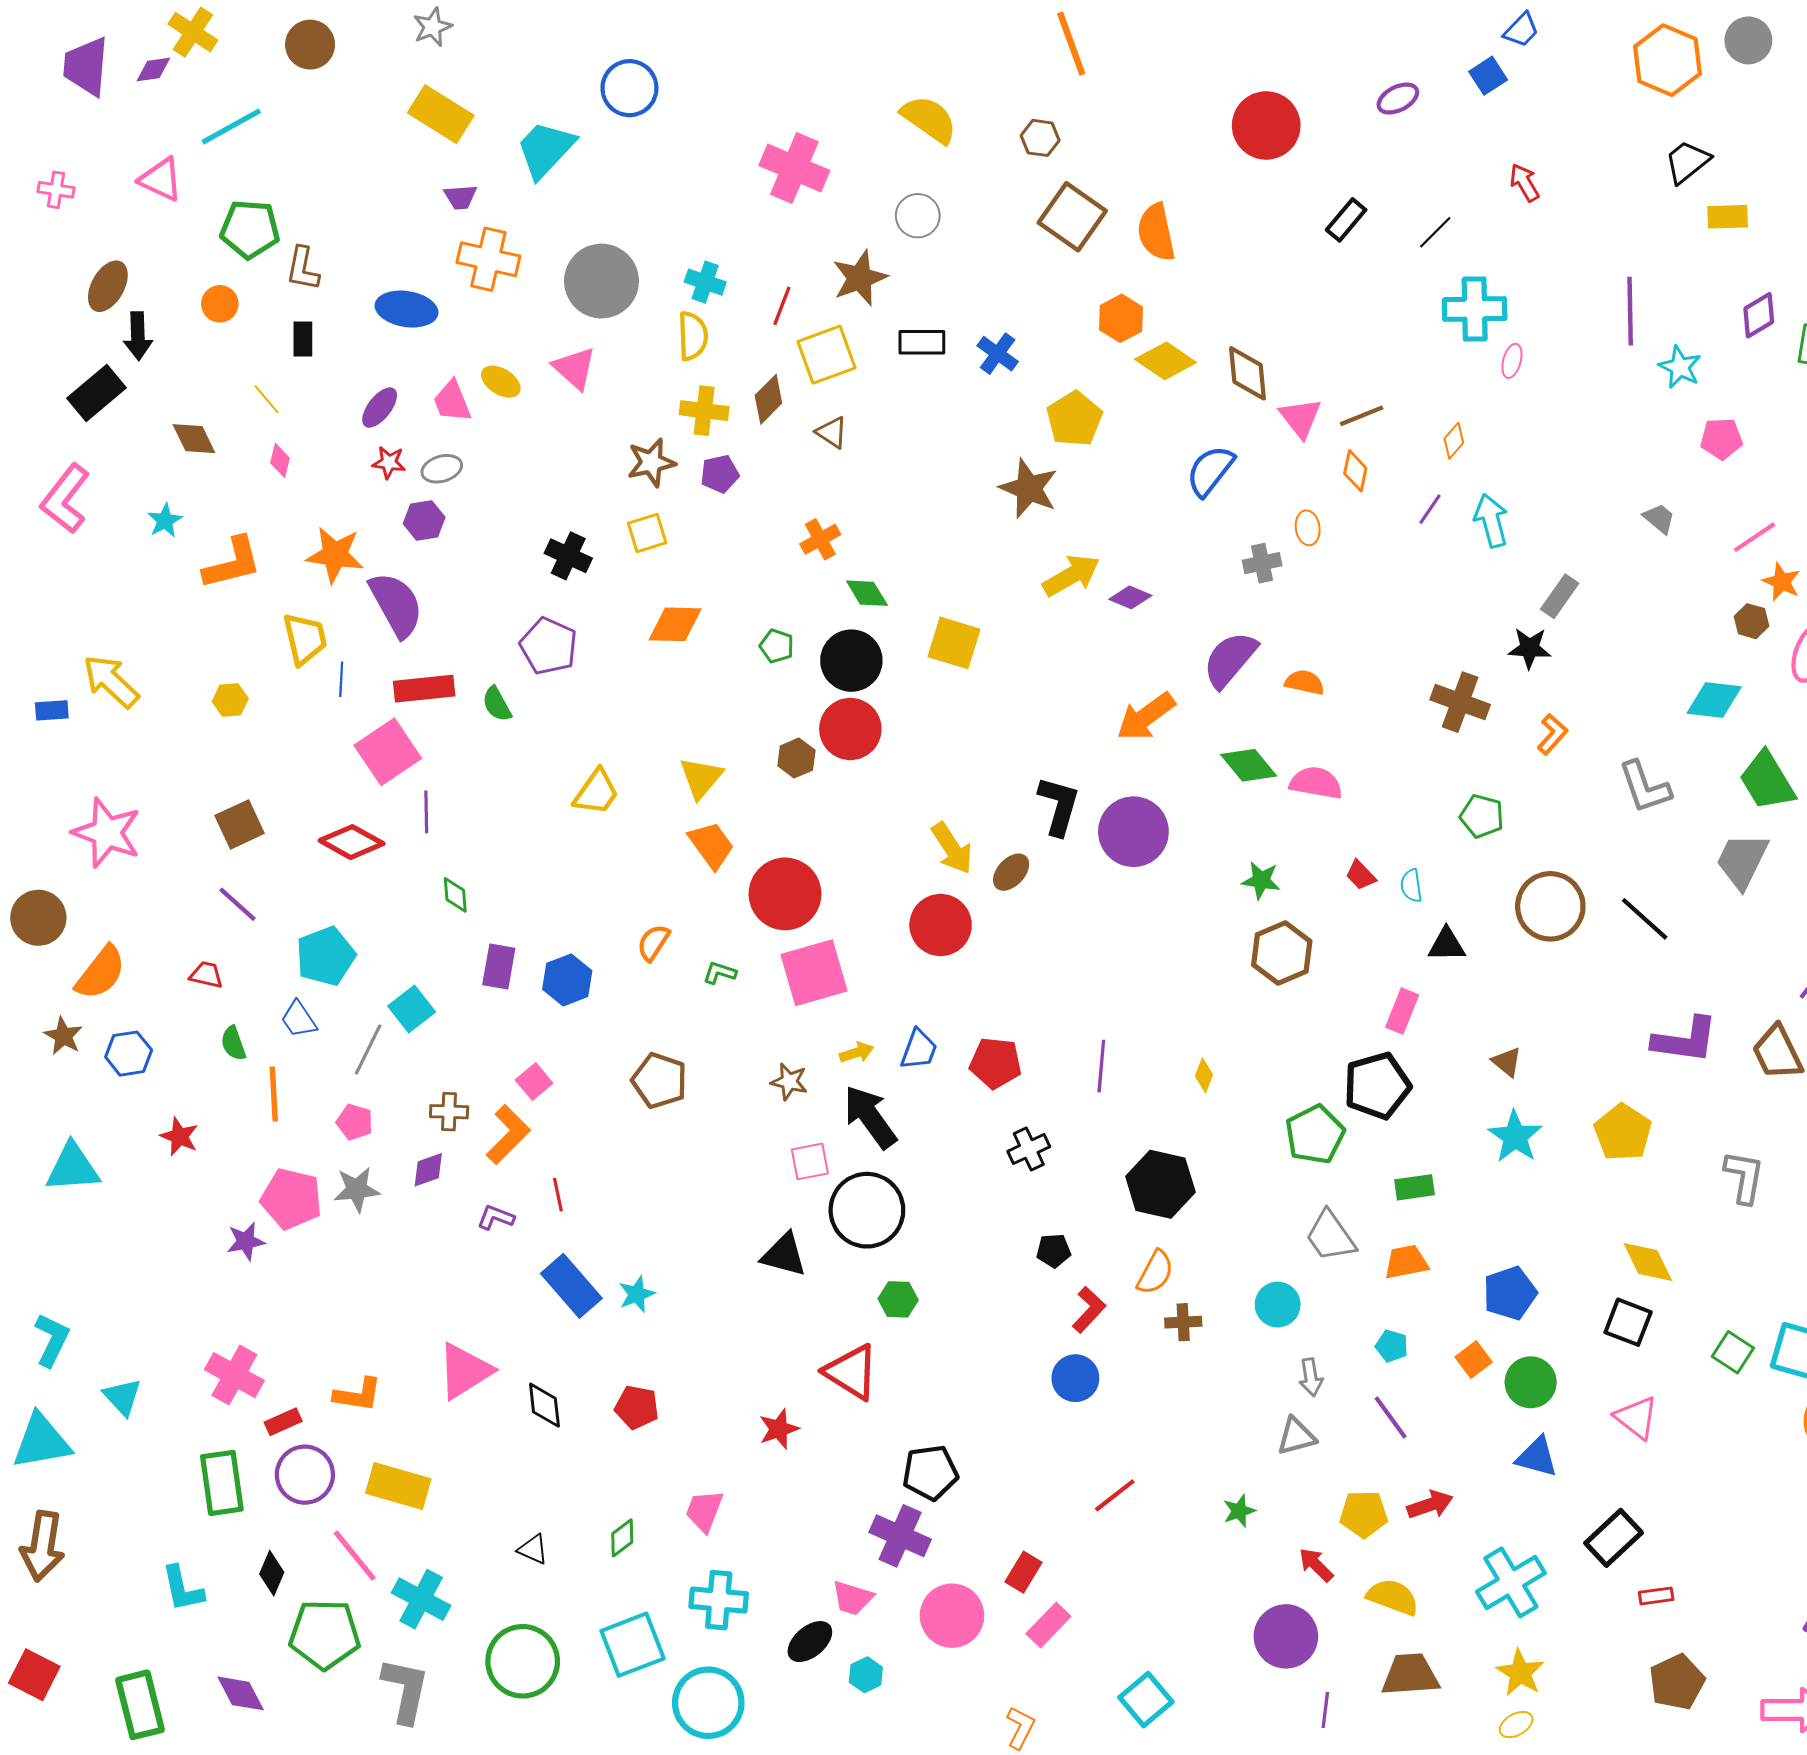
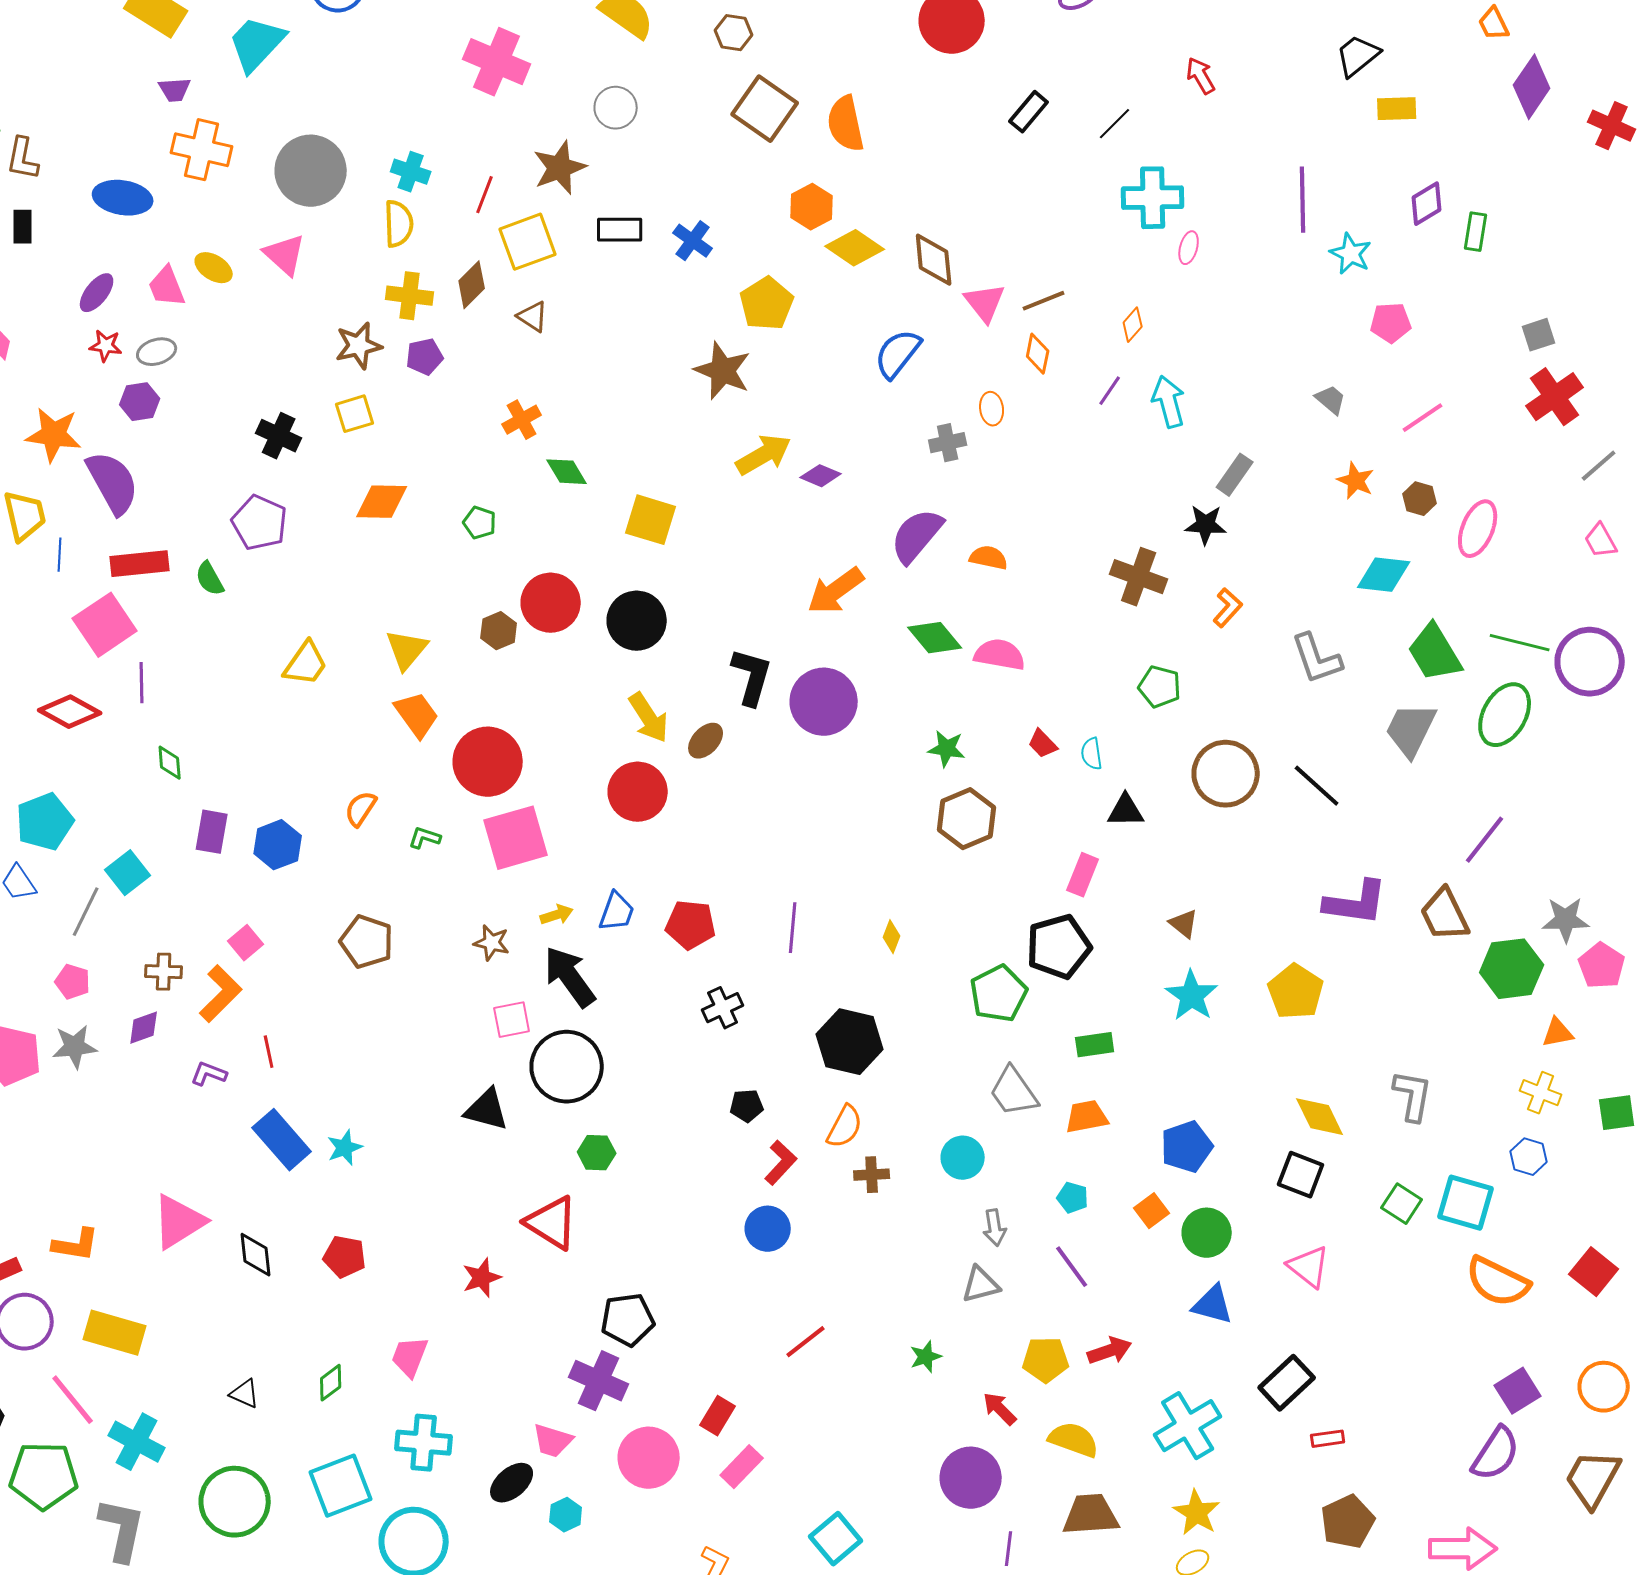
orange star: (1782, 582) -> (1356, 481), moved
black circle: (851, 661) -> (637, 621), moved
gray L-shape: (1744, 1177) -> (1413, 1096), moved

